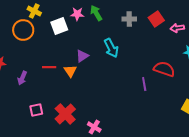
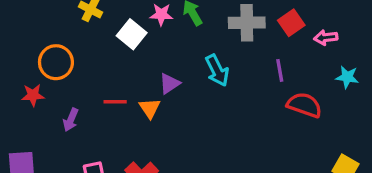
gray cross: (129, 19) -> (247, 23), size x1.5
white square: (59, 26) -> (132, 34), turned -30
orange circle: (23, 30) -> (56, 62), moved
purple line: (144, 84) -> (280, 70), moved

